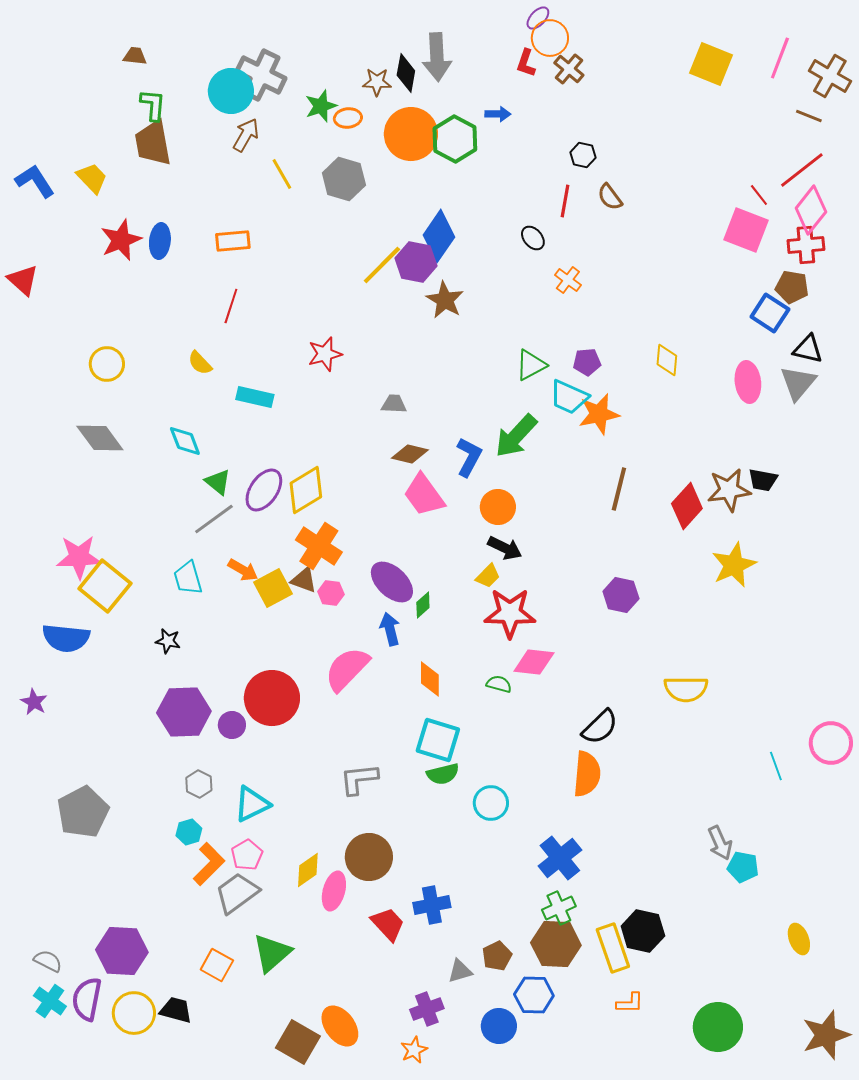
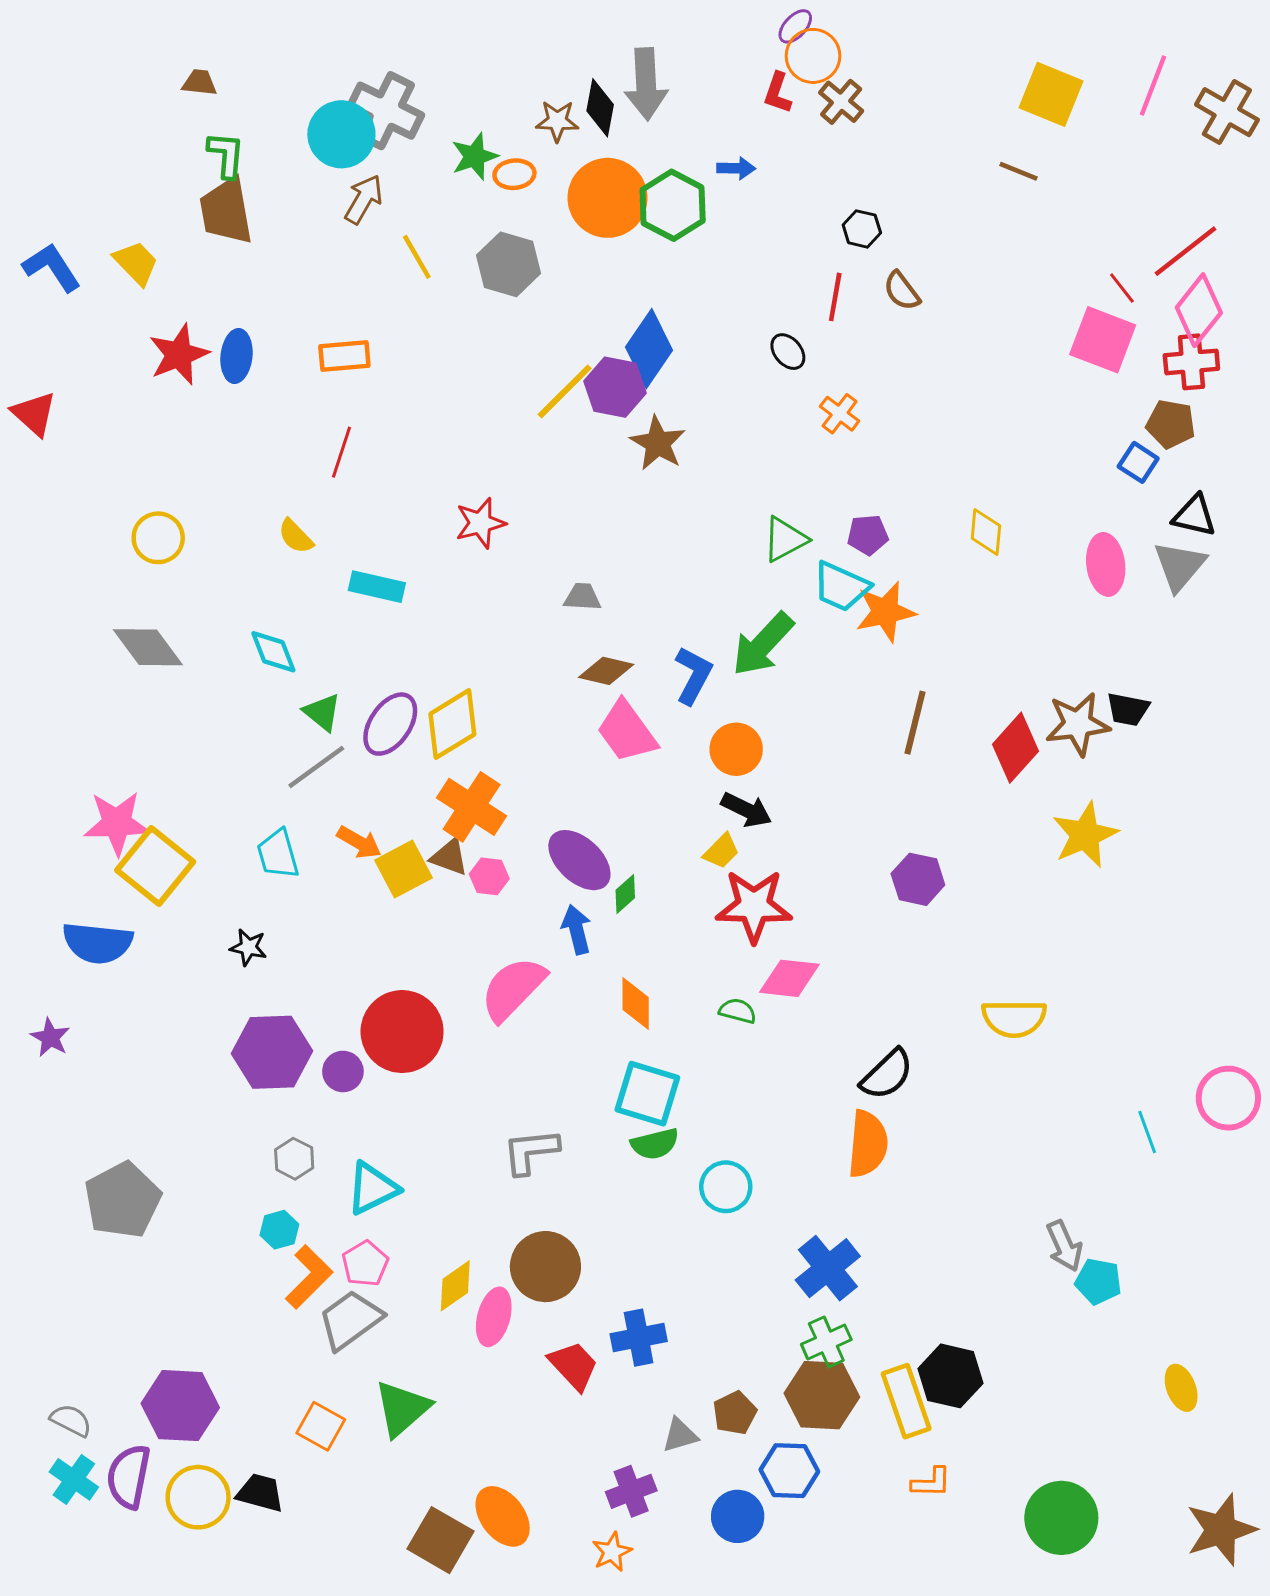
brown line: (809, 116) -> (1018, 171), moved
blue square: (770, 313) -> (1138, 462), size x0.7

